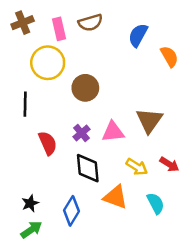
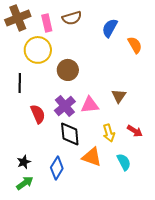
brown cross: (23, 23) -> (18, 18), size x1.4
brown triangle: (149, 120) -> (119, 96), size x0.7
purple cross: (82, 133) -> (65, 106), size x1.5
yellow arrow: (137, 167) -> (109, 133), turned 42

